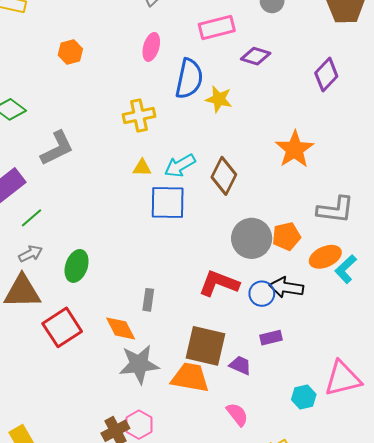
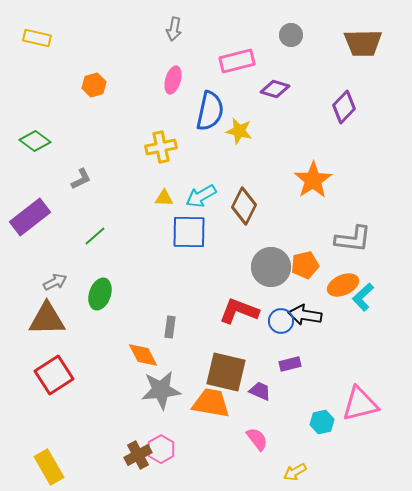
gray L-shape: (57, 148) -> (81, 179), size x0.6
green line: (31, 218) -> (95, 236), moved
red square: (62, 327) -> (54, 375), moved

